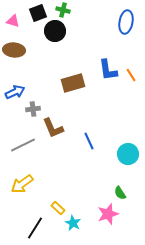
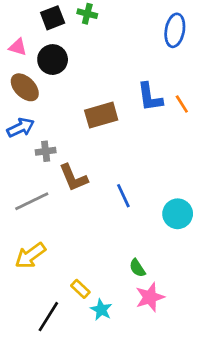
pink triangle: (13, 21) -> (18, 47), moved
black circle: (55, 31) -> (53, 60), moved
brown ellipse: (14, 50) -> (25, 87), moved, turned 40
green semicircle: (120, 193) -> (137, 268), moved

